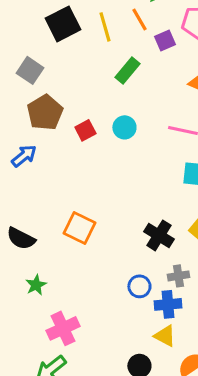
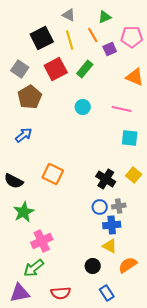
red square: (85, 130) -> (56, 69), moved, size x1.6
blue arrow: (24, 156) -> (24, 135), moved
green star: (36, 285) -> (24, 212), size x1.5
blue circle: (139, 286) -> (100, 207), moved

